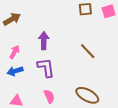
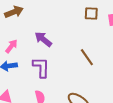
purple arrow: (44, 41) -> (43, 39), turned -60

